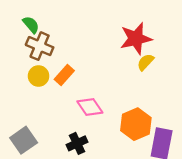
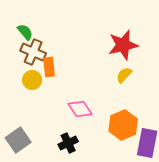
yellow semicircle: (145, 62) -> (124, 75), moved
orange rectangle: (64, 75) -> (49, 67), moved, turned -48

